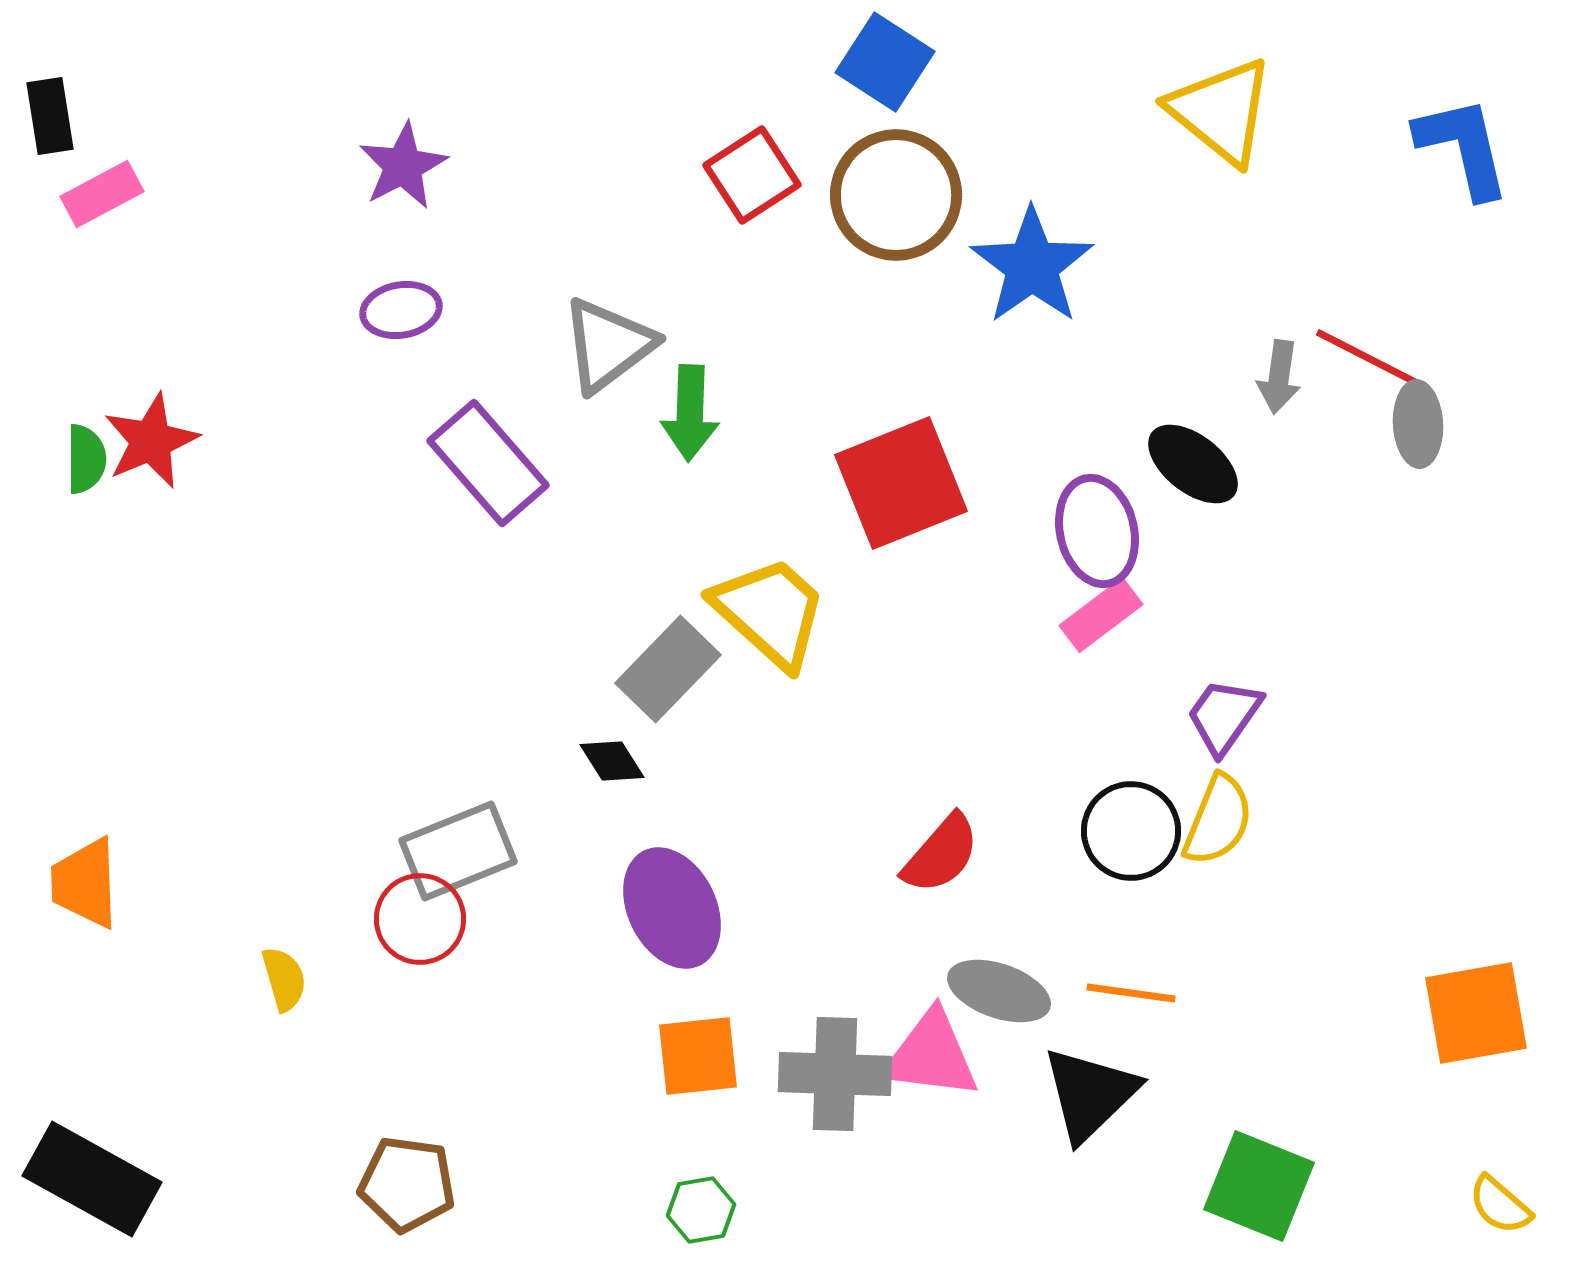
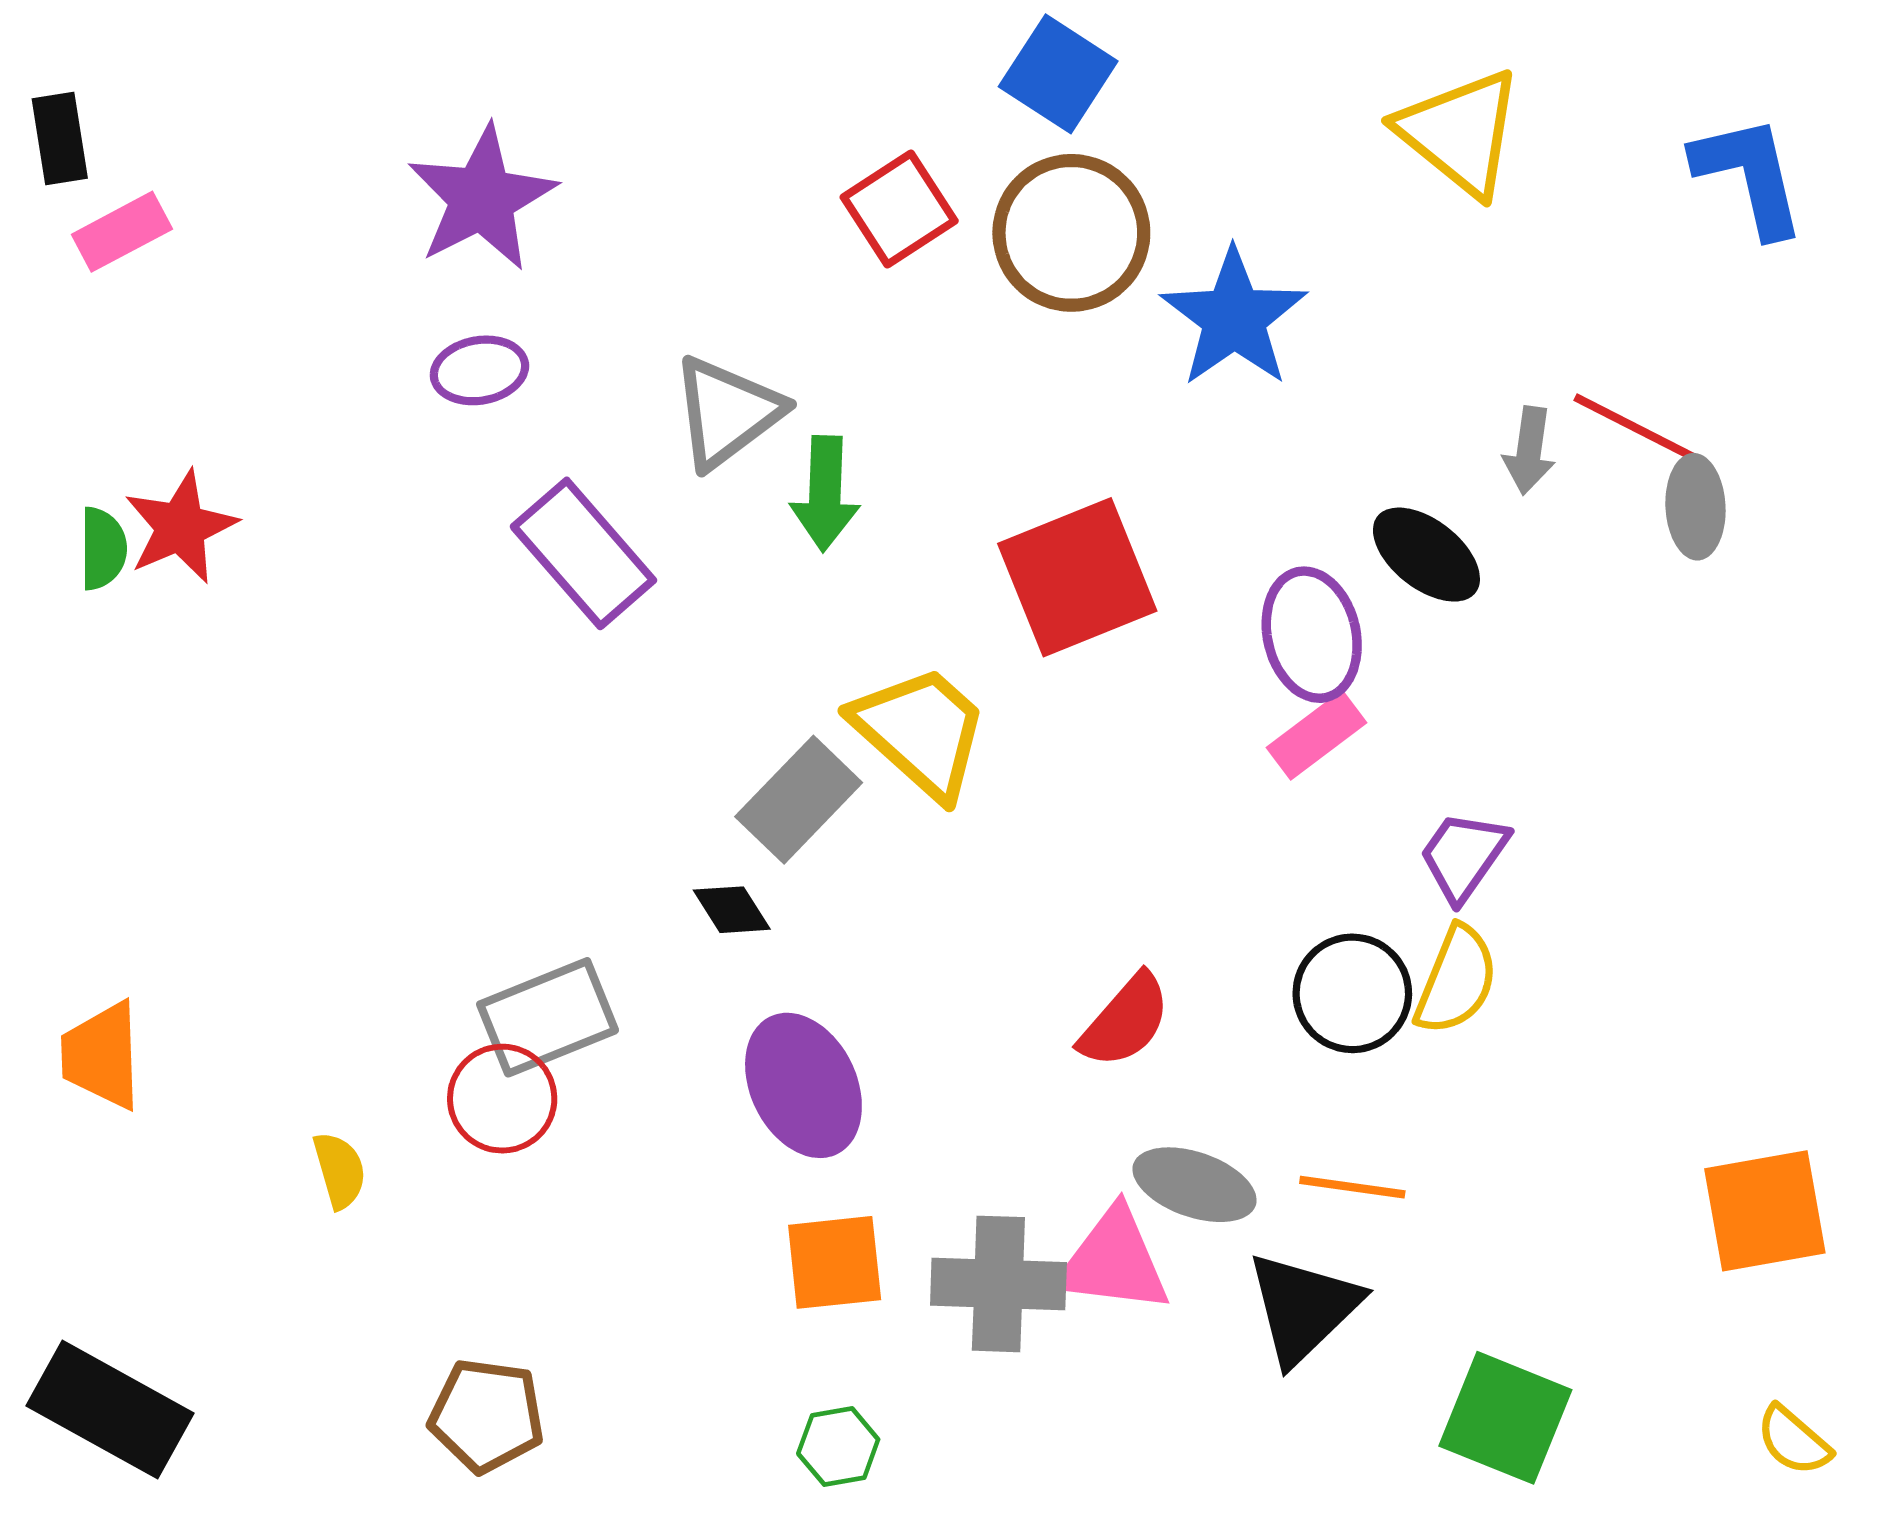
purple star: (403, 166) -> (482, 198), size x1.4

